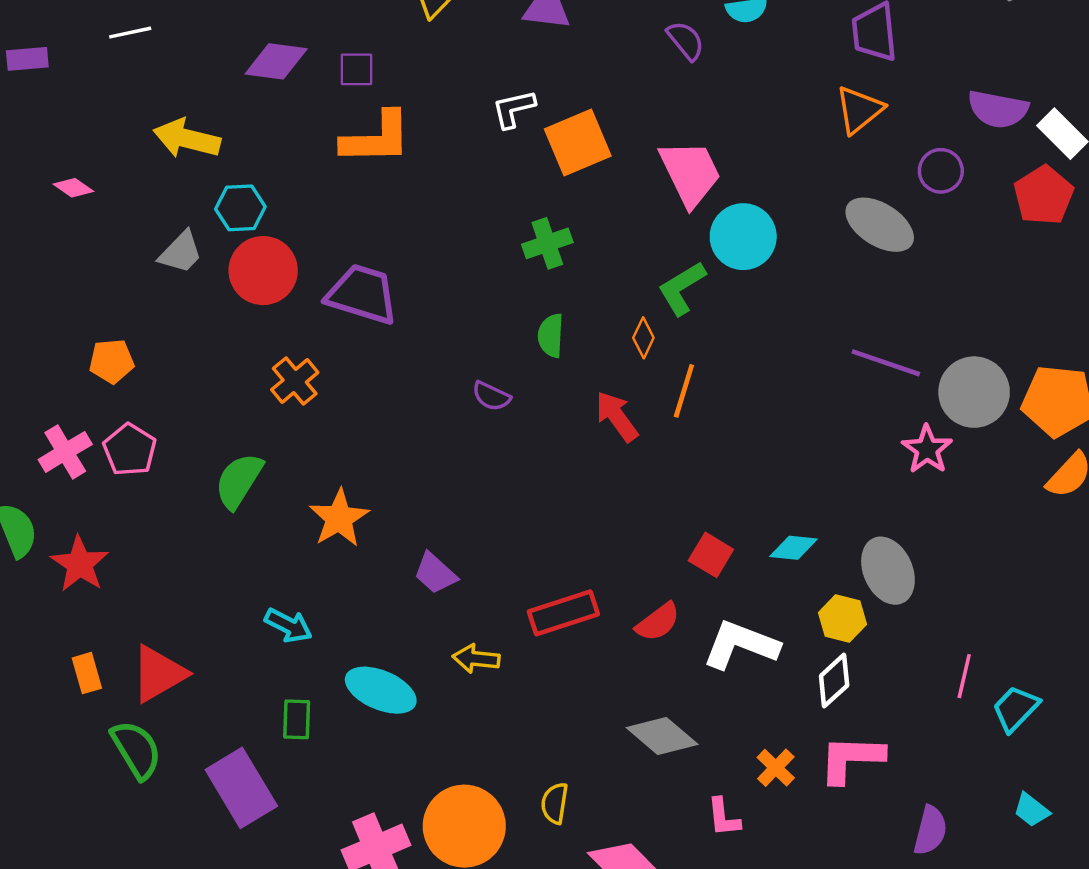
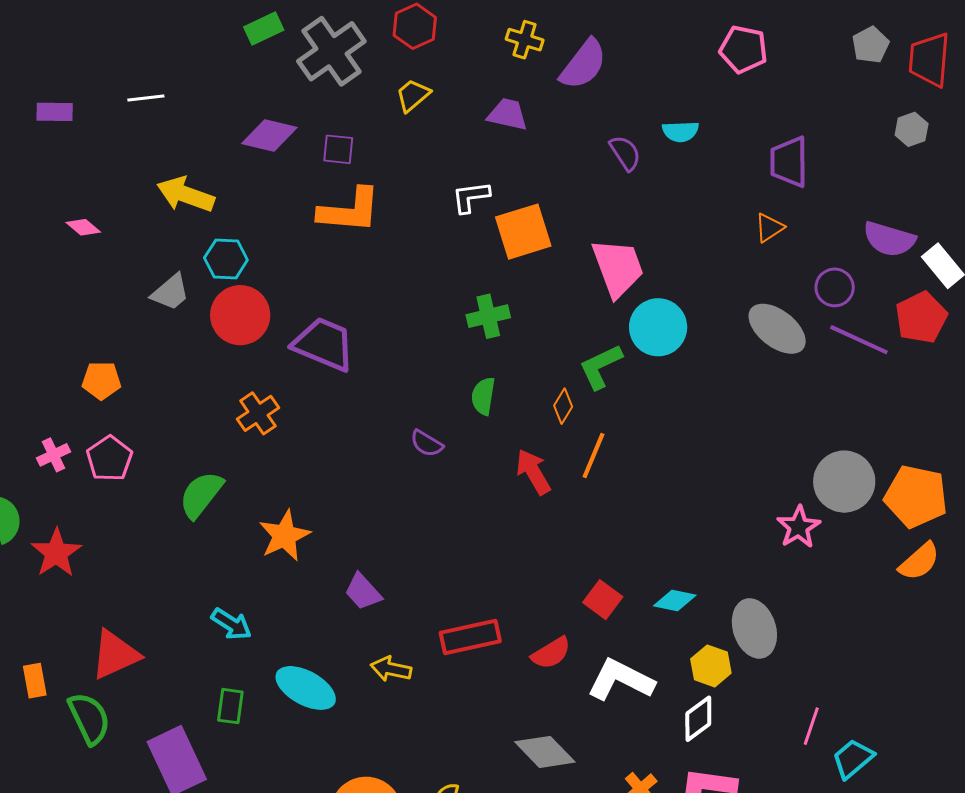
orange triangle: (859, 110) -> (769, 228), size x0.7
purple line: (886, 363) -> (859, 340), moved
pink cross: (65, 452) -> (53, 455), size x0.7
orange rectangle: (87, 673) -> (35, 681), moved

